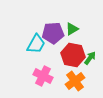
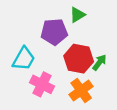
green triangle: (72, 29) -> (77, 15), moved
cyan trapezoid: (36, 44) -> (24, 59), moved

